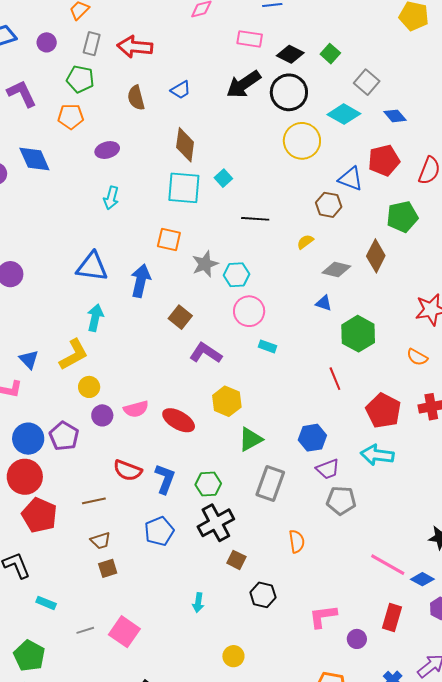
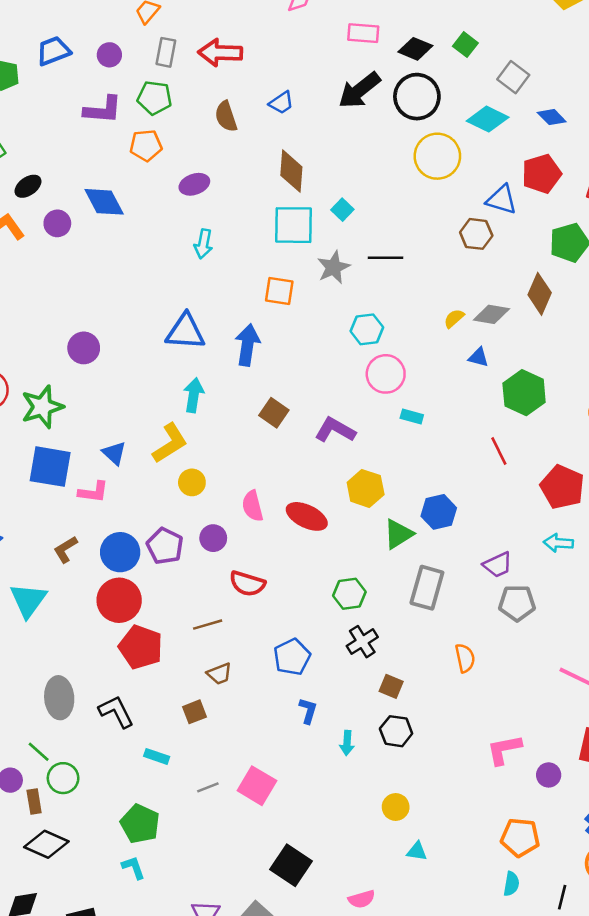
purple L-shape: (22, 94) -> (103, 110), moved, turned 124
yellow semicircle: (305, 242) -> (454, 318), moved
gray star: (205, 264) -> (334, 267), moved
brown square: (180, 317) -> (274, 413), moved
pink semicircle: (136, 409) -> (253, 506), turned 95
purple circle: (102, 415) -> (213, 538), moved
blue hexagon: (312, 438) -> (439, 512), moved
cyan arrow: (377, 455) -> (558, 543), size x0.7
blue L-shape: (165, 479) -> (308, 711), moved, size x0.7
black cross: (216, 523) -> (362, 642), size x0.7
brown square: (108, 568) -> (195, 712), moved
black hexagon: (263, 595) -> (396, 731), moved

